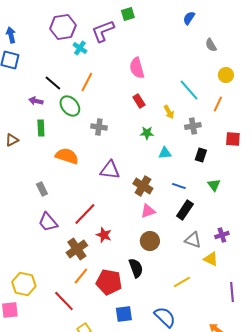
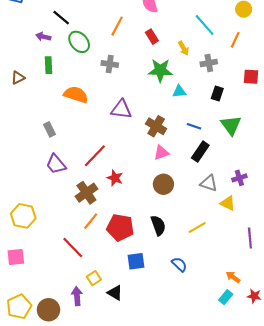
orange line: (87, 82) -> (117, 26), moved
green star: (147, 133) -> (160, 70), size x1.6
green triangle: (214, 185) -> (231, 125), size x1.5
black semicircle: (136, 268) -> (158, 225), moved
yellow hexagon: (24, 284) -> (23, 216), moved
blue semicircle: (165, 317) -> (179, 264), size x0.7

